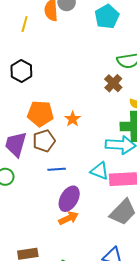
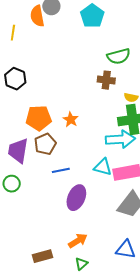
brown cross: (113, 83) -> (106, 80), turned -30
orange arrow: (69, 218) -> (78, 241), moved

